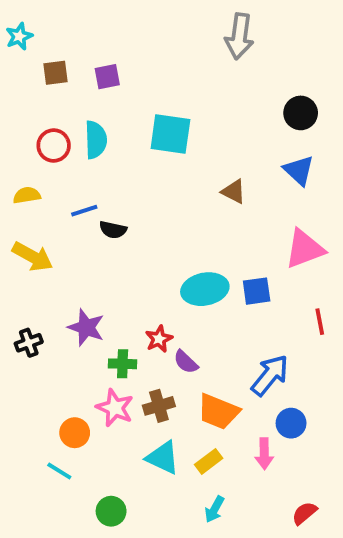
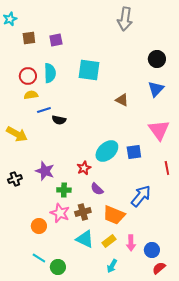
blue triangle: (299, 170) -> (156, 89), turned 30
yellow semicircle: (27, 195) -> (31, 95), moved
pink triangle: (304, 249) -> (159, 130), turned -45
cyan ellipse: (205, 289) -> (107, 151), turned -30
red star: (159, 339) -> (84, 168), moved
blue circle: (291, 423) -> (152, 250), moved
pink arrow: (264, 454) -> (131, 243), moved
cyan line: (59, 471) -> (39, 258), moved

